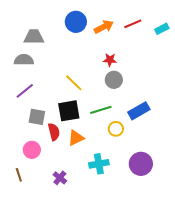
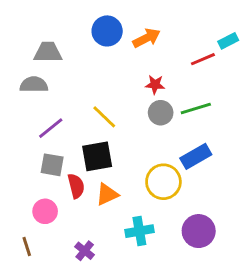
red line: (133, 24) -> (203, 59), moved
purple line: (25, 91) -> (51, 128), moved
green line: (101, 110) -> (196, 108), moved
yellow circle: (116, 129) -> (163, 182), size x1.6

